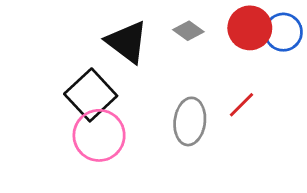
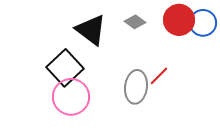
red line: (241, 105) -> (159, 76), moved

